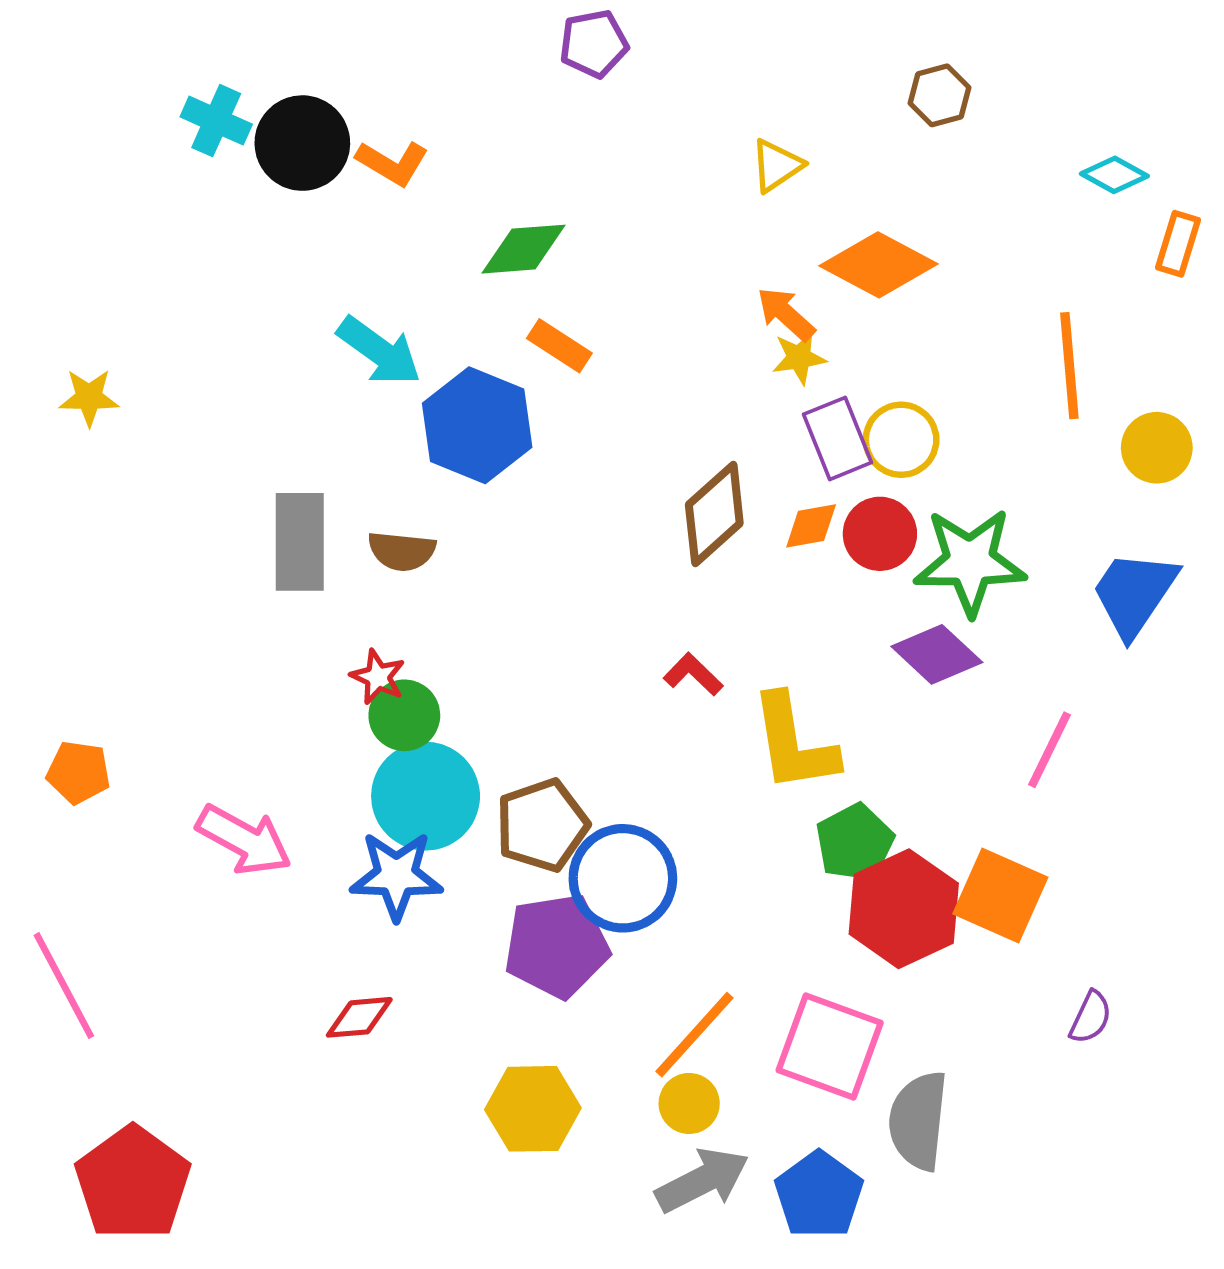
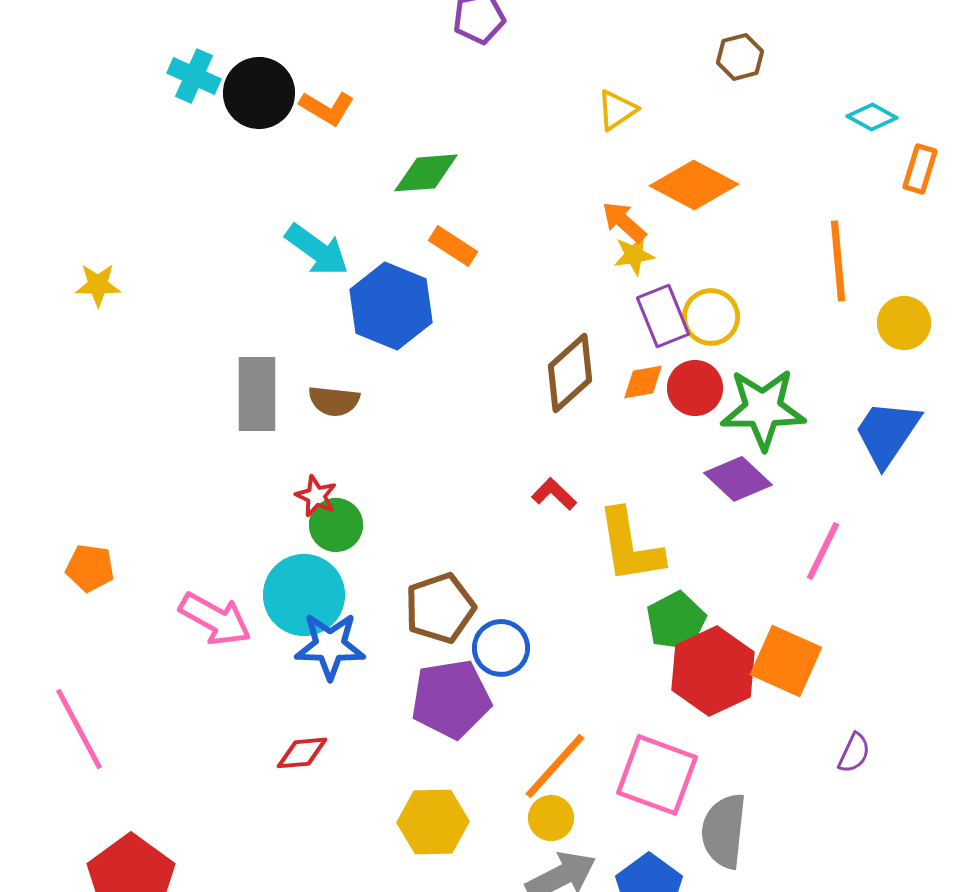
cyan circle: (426, 796) -> (304, 595), moved
blue circle: (623, 878) -> (501, 648), size x0.7

